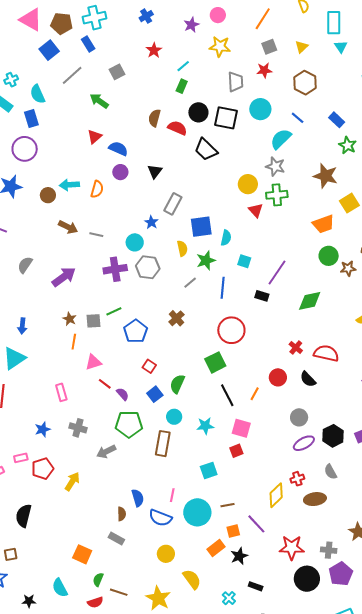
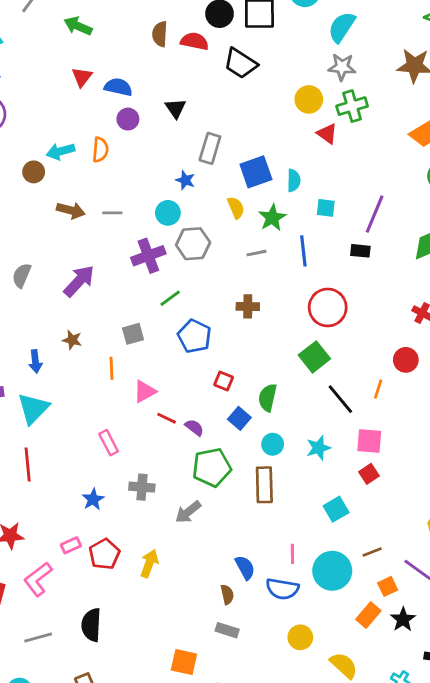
gray line: (190, 283) -> (256, 253), turned 40
green line: (114, 311) -> (170, 298), moved
brown cross: (177, 318) -> (248, 306), turned -35
brown star: (70, 319) -> (72, 340), moved

